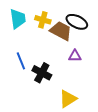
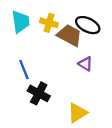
purple triangle: (75, 56) -> (85, 64), turned 32
black cross: (42, 73) -> (39, 93), moved

